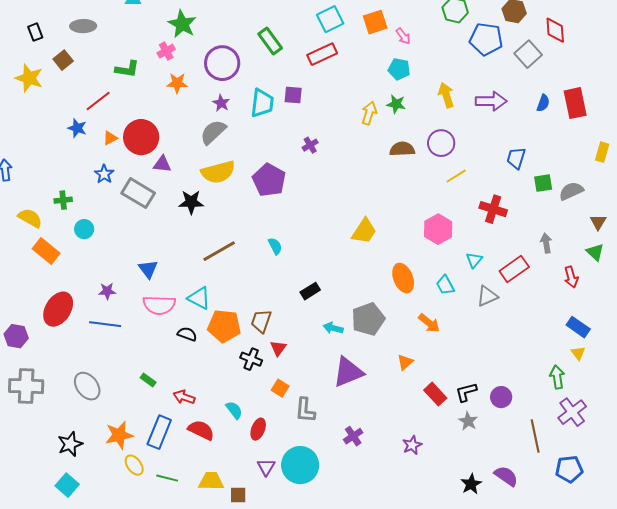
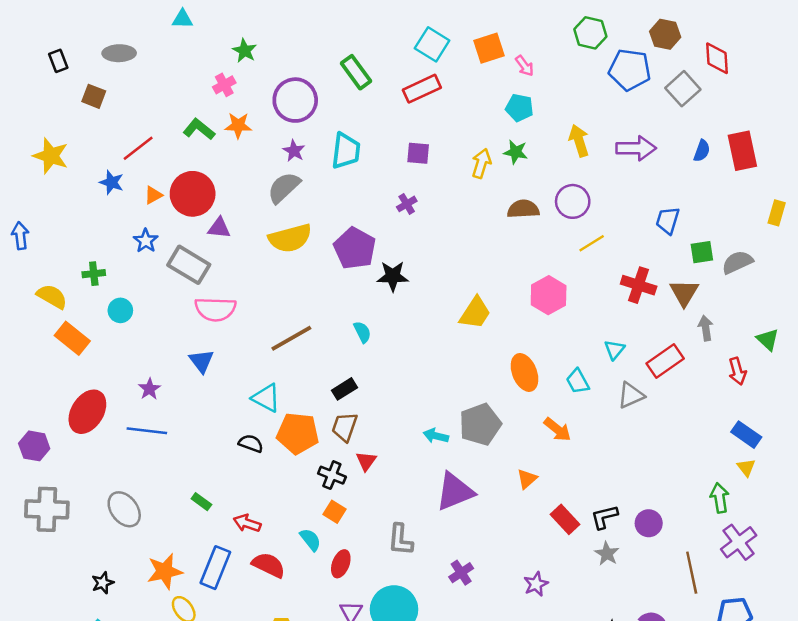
cyan square: (330, 19) -> (432, 44), turned -32
green star: (182, 24) -> (245, 51), size x0.7
brown square: (63, 60) -> (94, 96), turned -30
green L-shape: (127, 69) -> (199, 129), moved, turned -150
yellow star: (29, 78) -> (51, 156), moved
purple square: (293, 95) -> (418, 153), moved
black star: (191, 202) -> (393, 276), moved
brown triangle: (598, 222) -> (684, 293), moved, size x1.4
pink hexagon: (438, 229) -> (549, 295), moved
purple star: (107, 291) -> (149, 389), turned -30
black rectangle: (310, 291) -> (345, 389), moved
pink semicircle: (159, 305) -> (215, 309), moved
orange square: (280, 388) -> (334, 512), moved
black star: (70, 444) -> (103, 583), size x0.7

